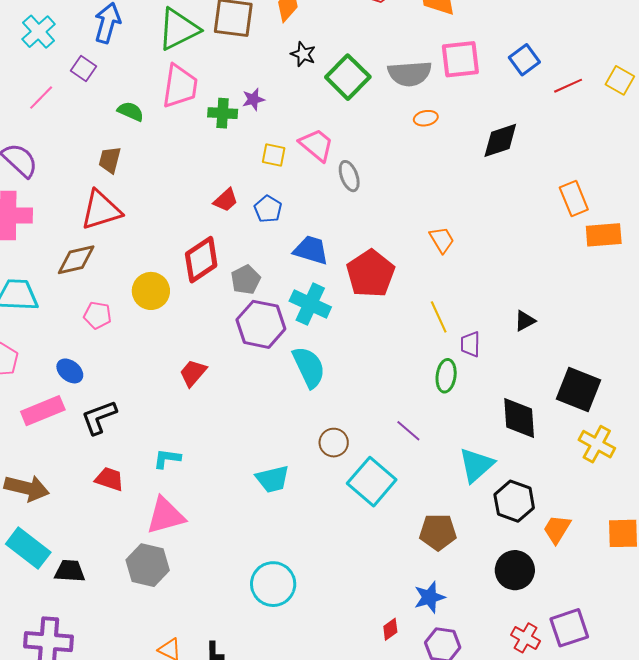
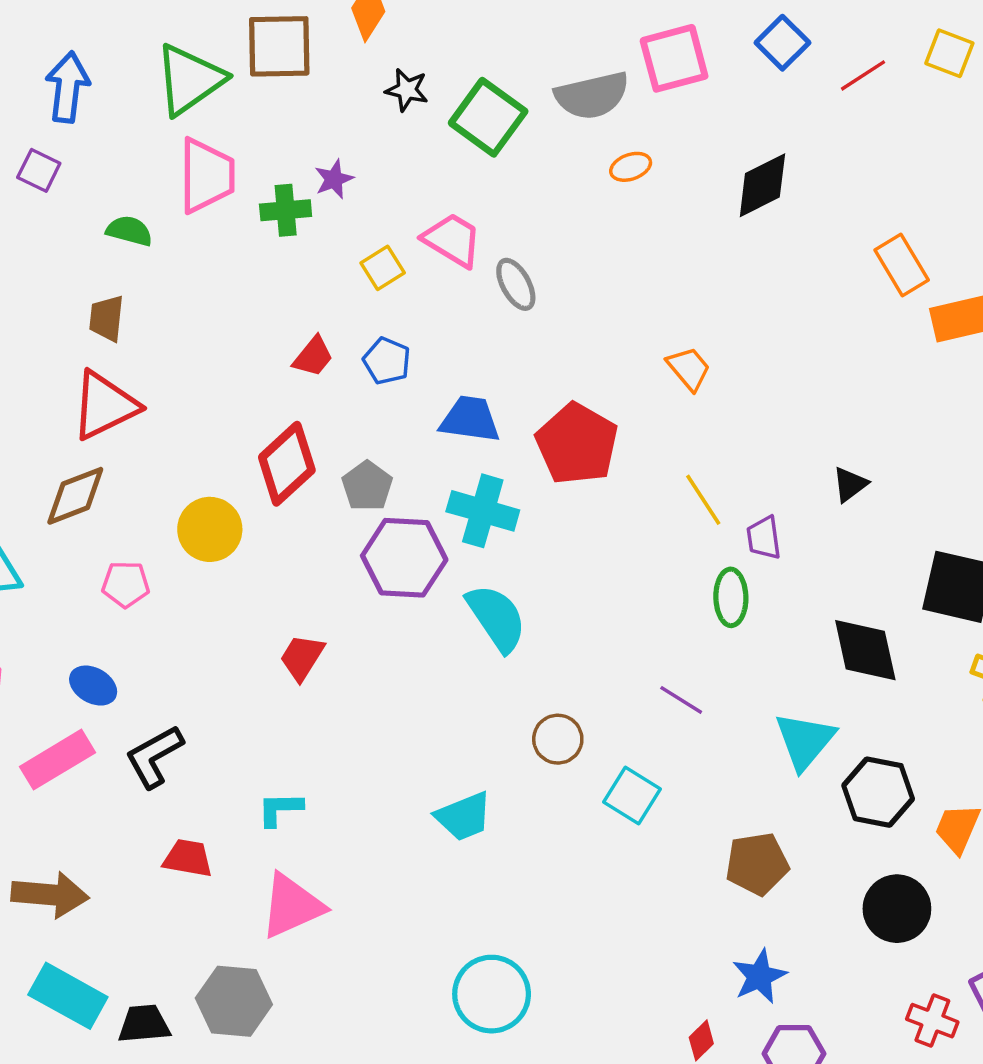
yellow square: (274, 155) -> (383, 268), turned -35
cyan square: (372, 482) -> (632, 796), size x0.7
gray hexagon: (148, 565) -> (234, 1001), moved

